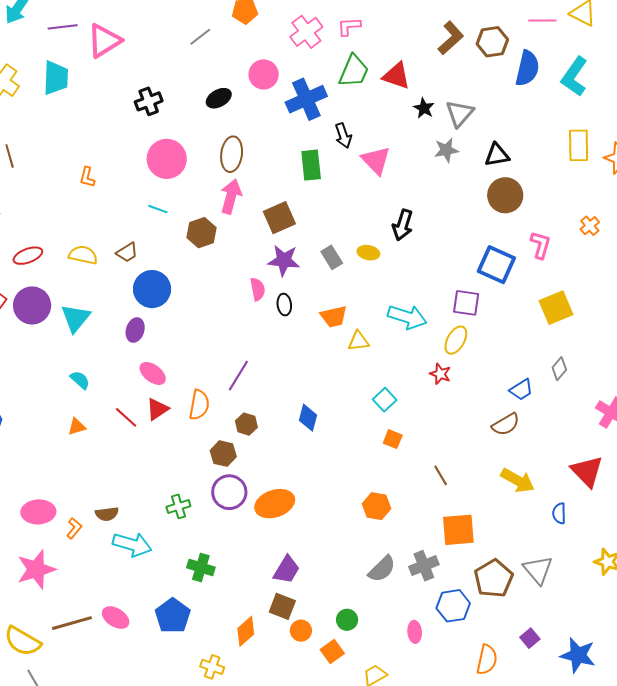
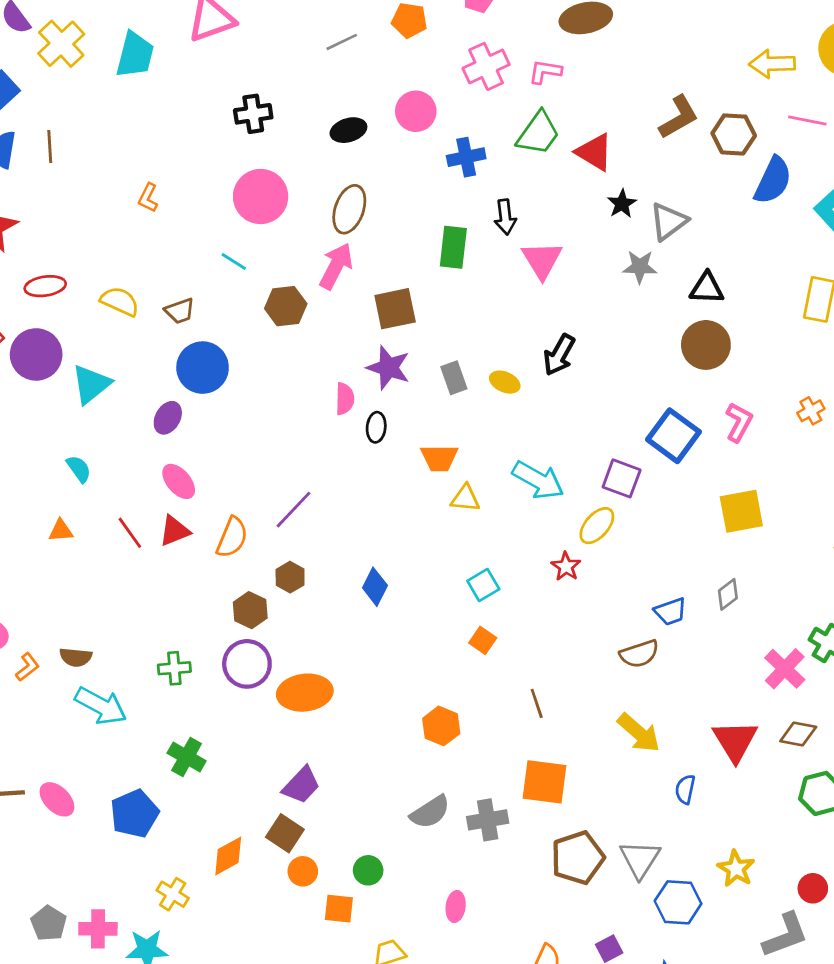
blue cross: (306, 99) -> (466, 157), size x0.7
blue hexagon: (453, 606) -> (678, 902), moved
orange square: (332, 651) -> (339, 909), turned 30

